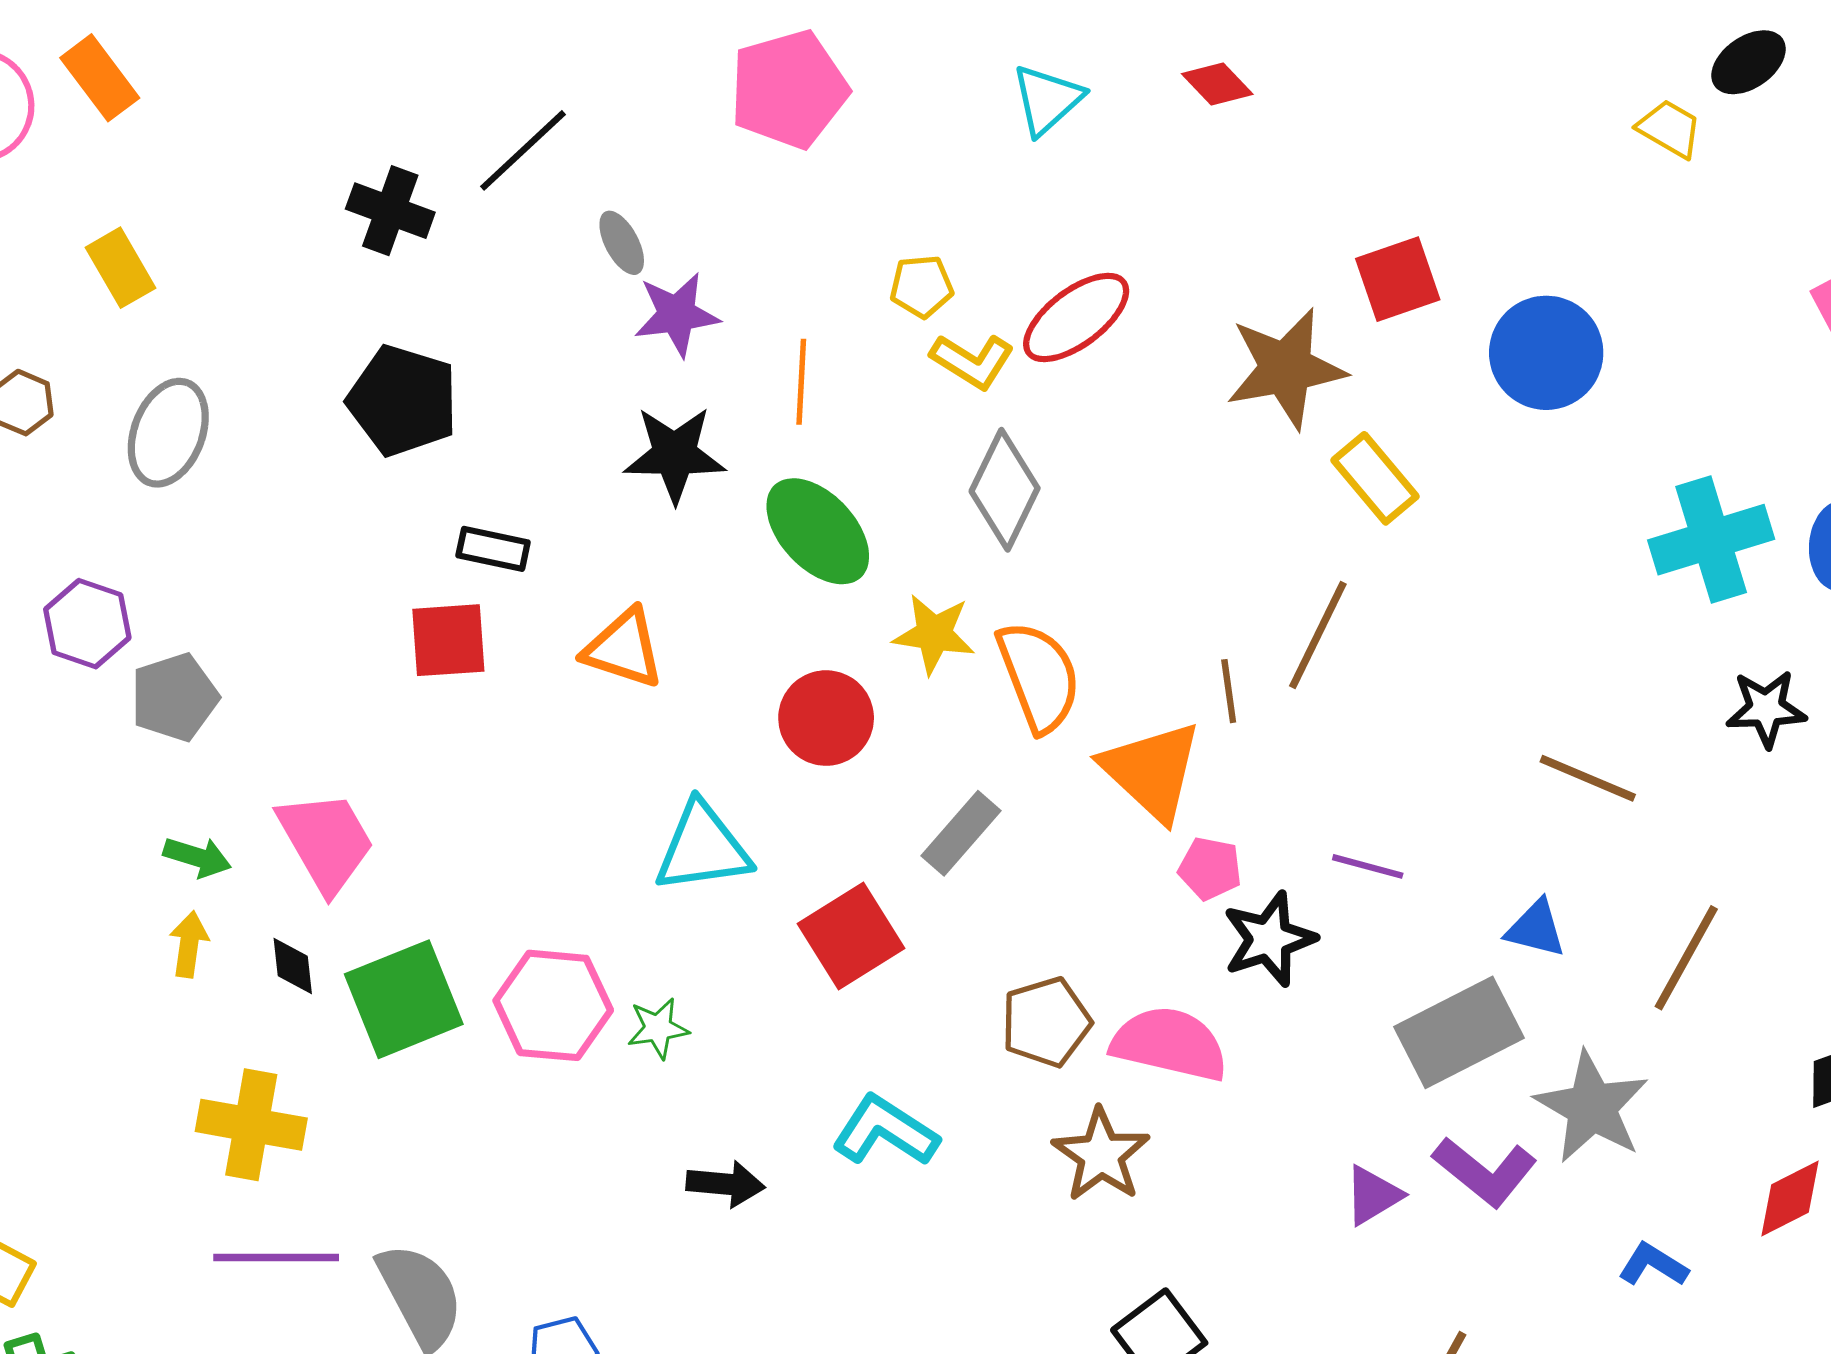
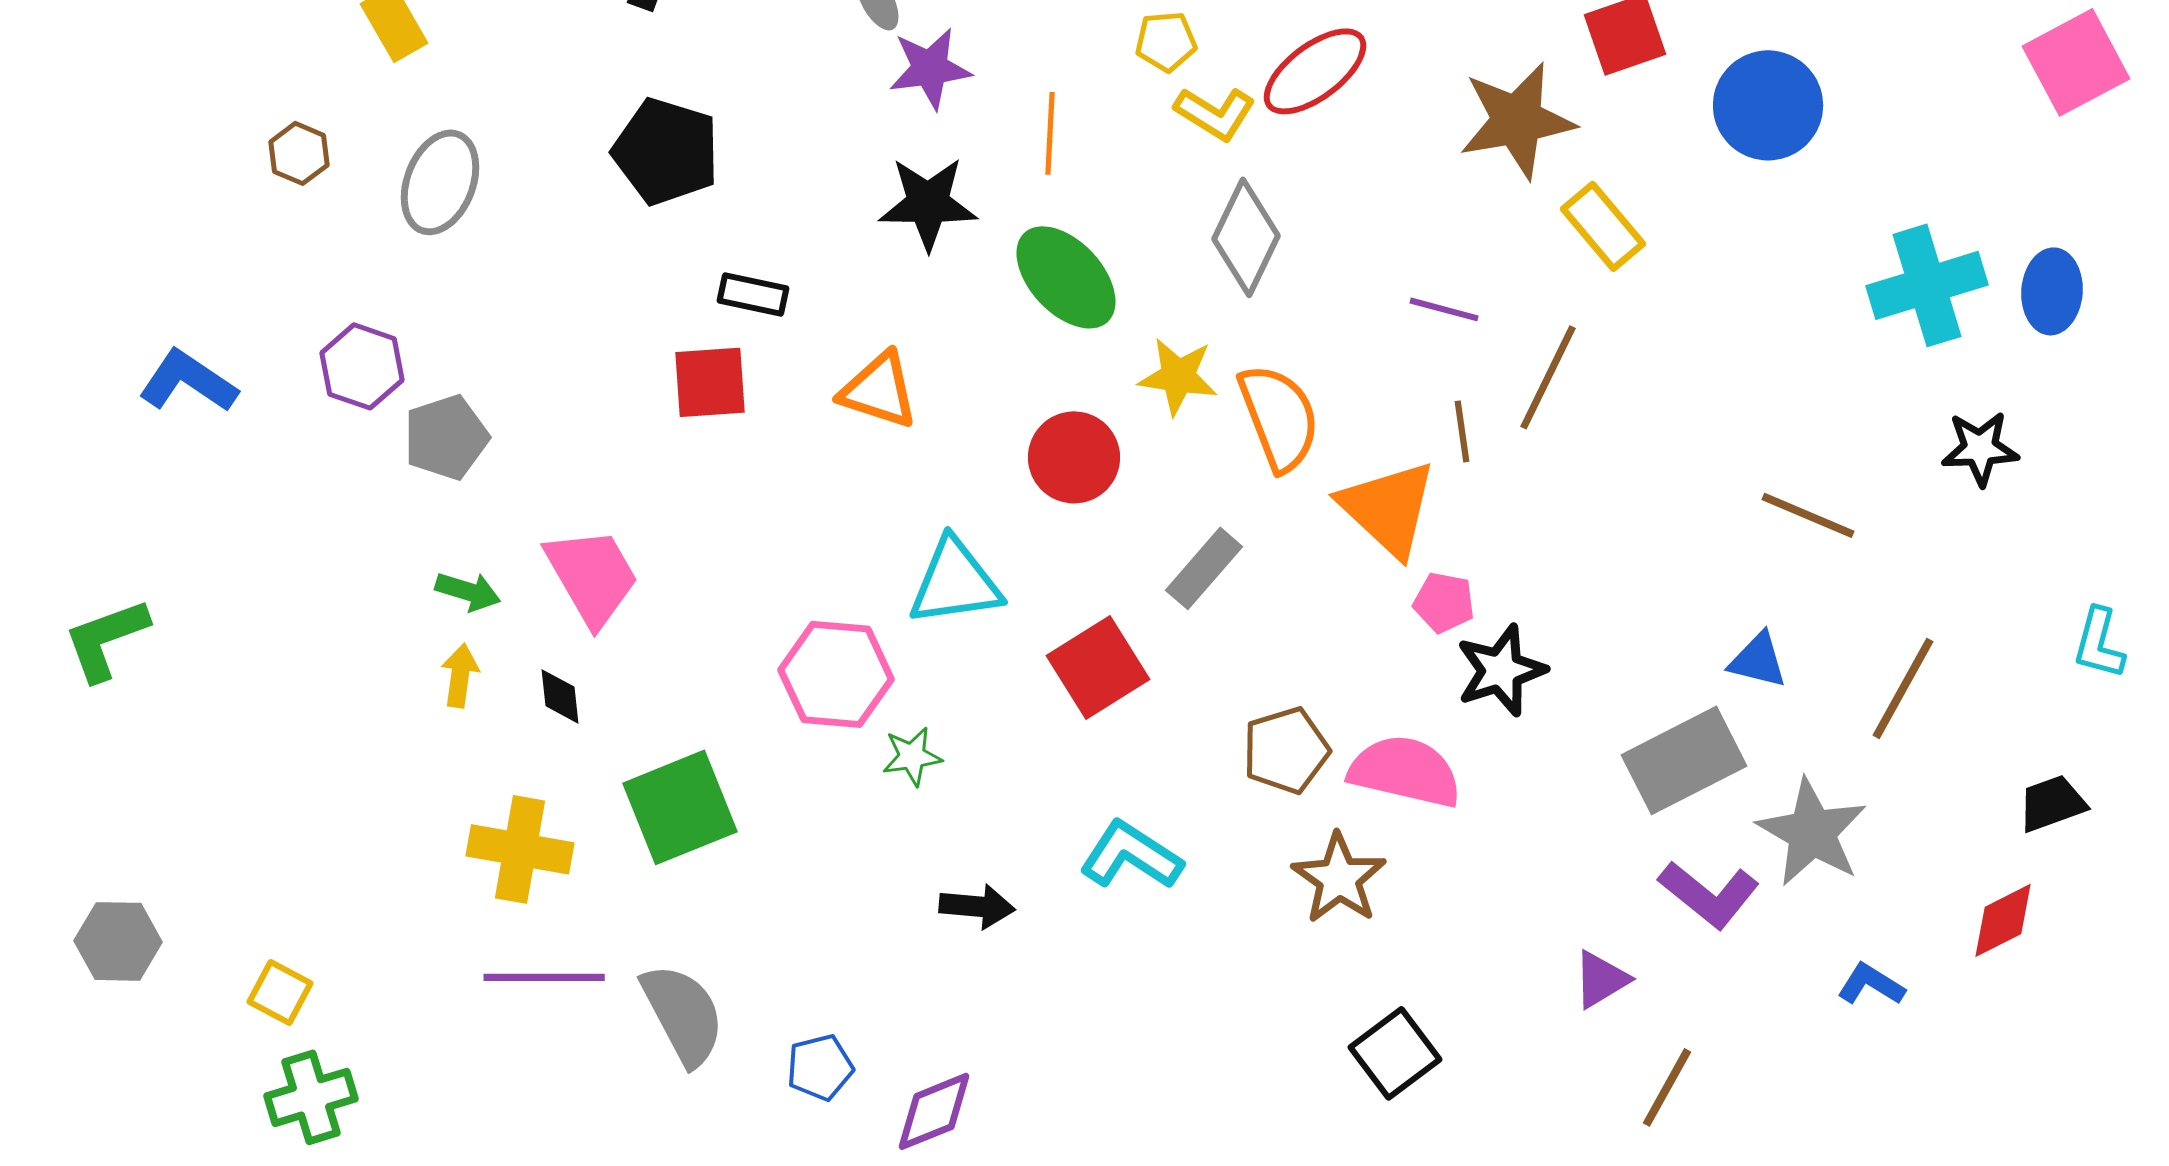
purple line: (1368, 866) -> (1444, 309), moved
green square: (404, 999) -> (680, 807), moved
pink hexagon: (553, 1005) -> (836, 674), moved
purple triangle: (1373, 1195) -> (1601, 979), moved

